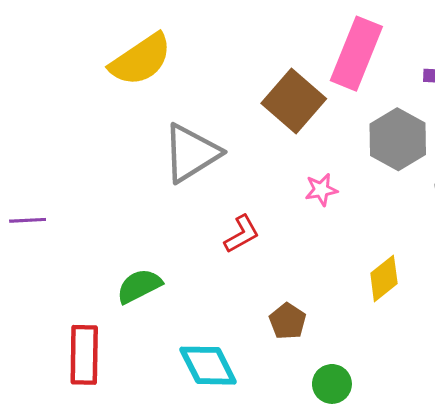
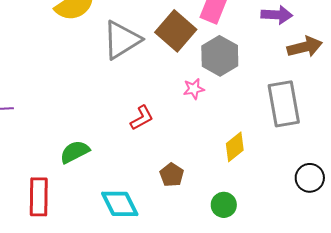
gray hexagon: (398, 139) -> (220, 56), moved
gray triangle: (191, 153) -> (122, 40), moved
green circle: (332, 384) -> (224, 205), moved

